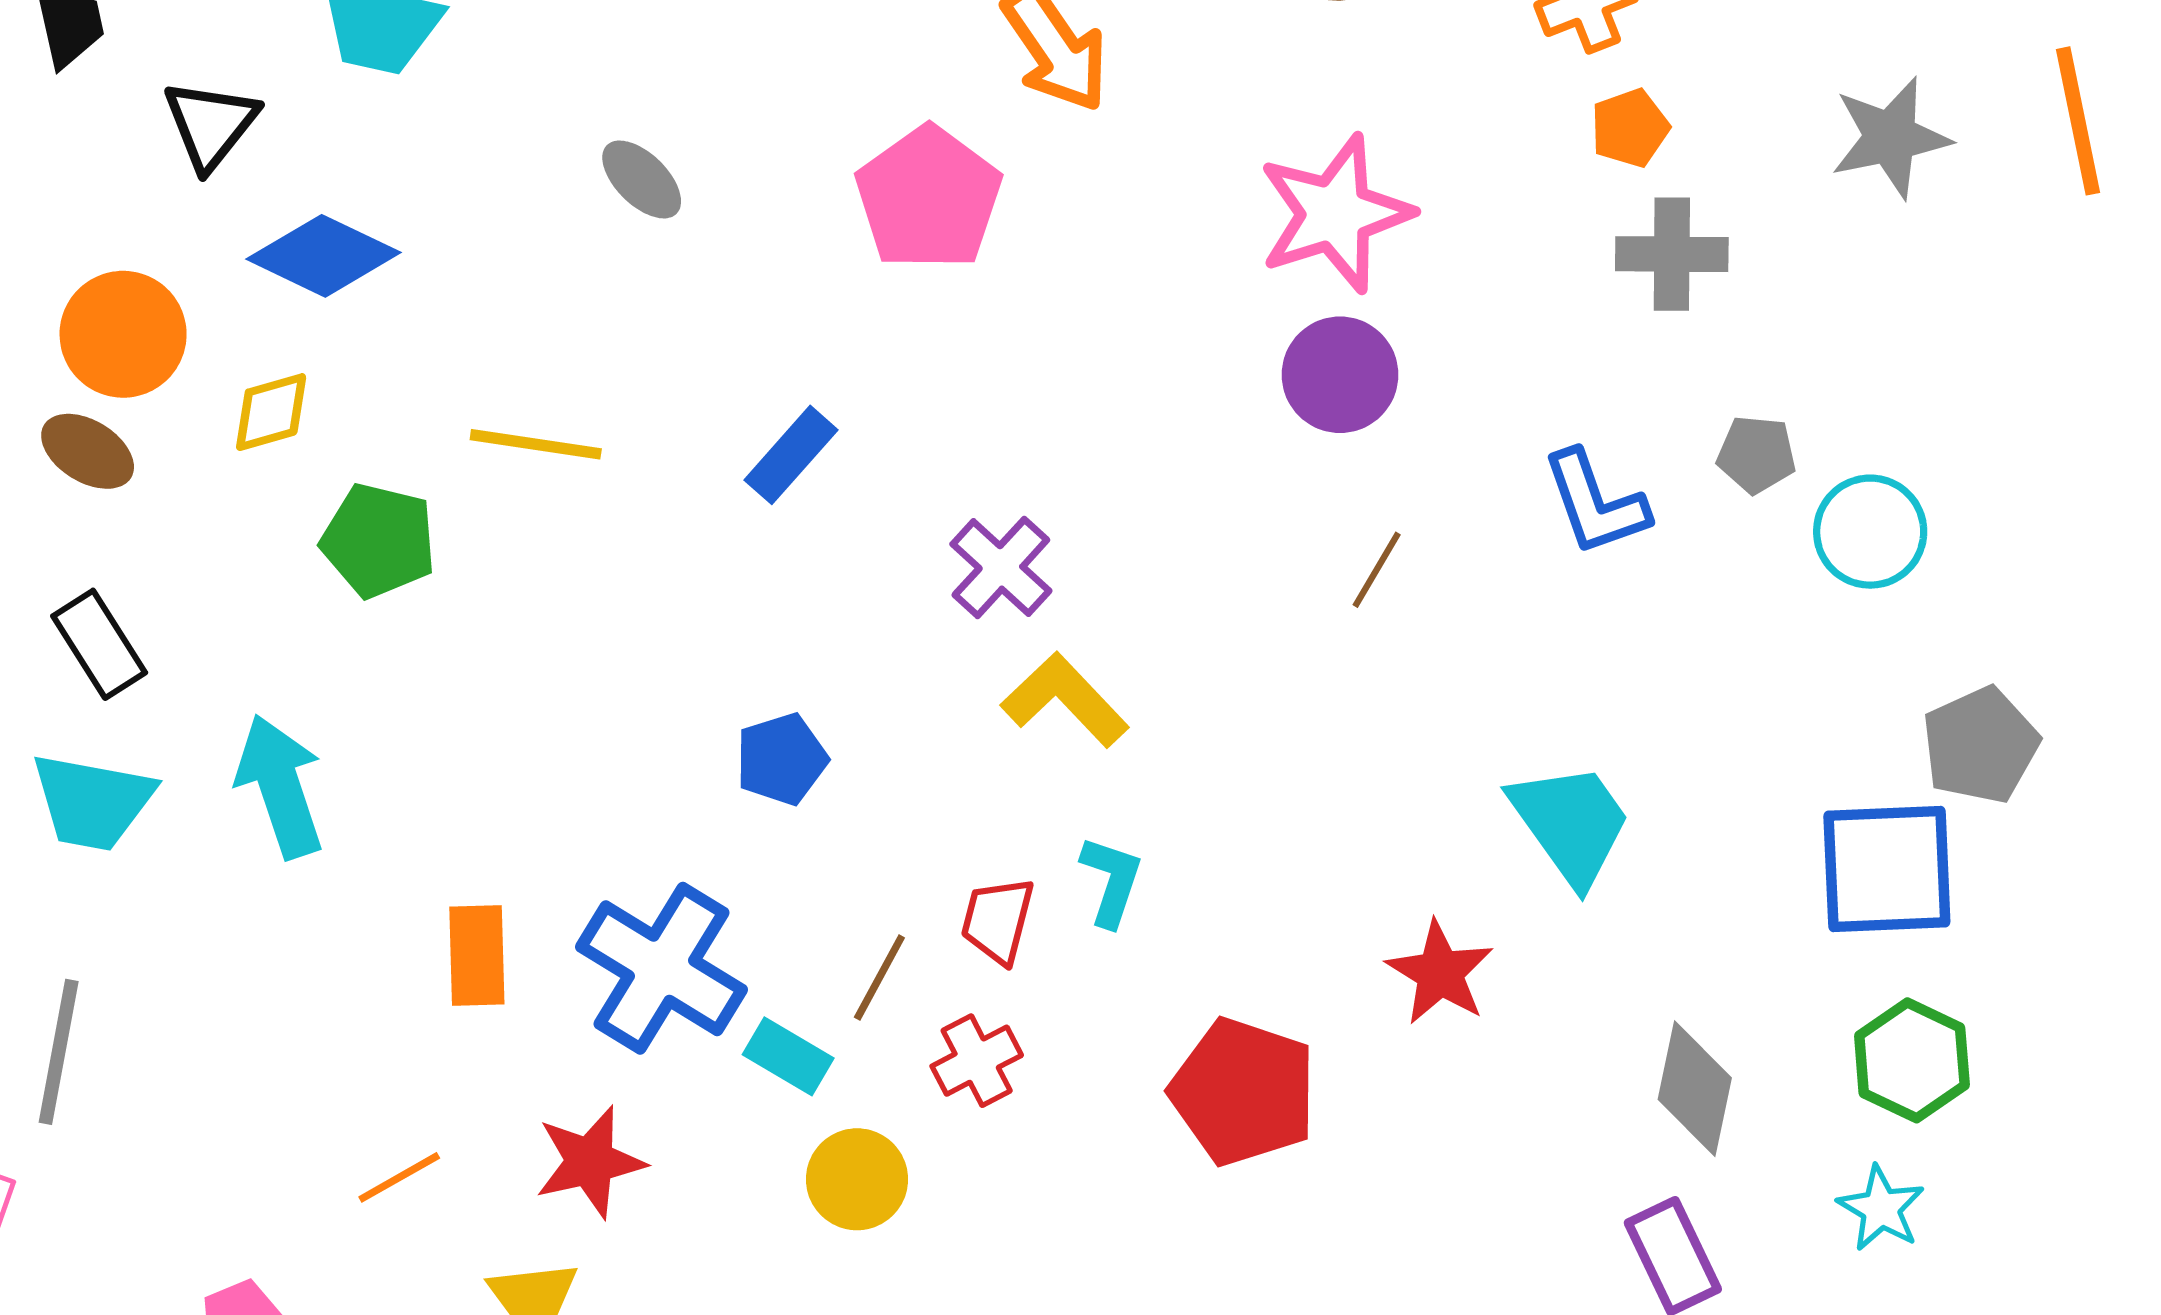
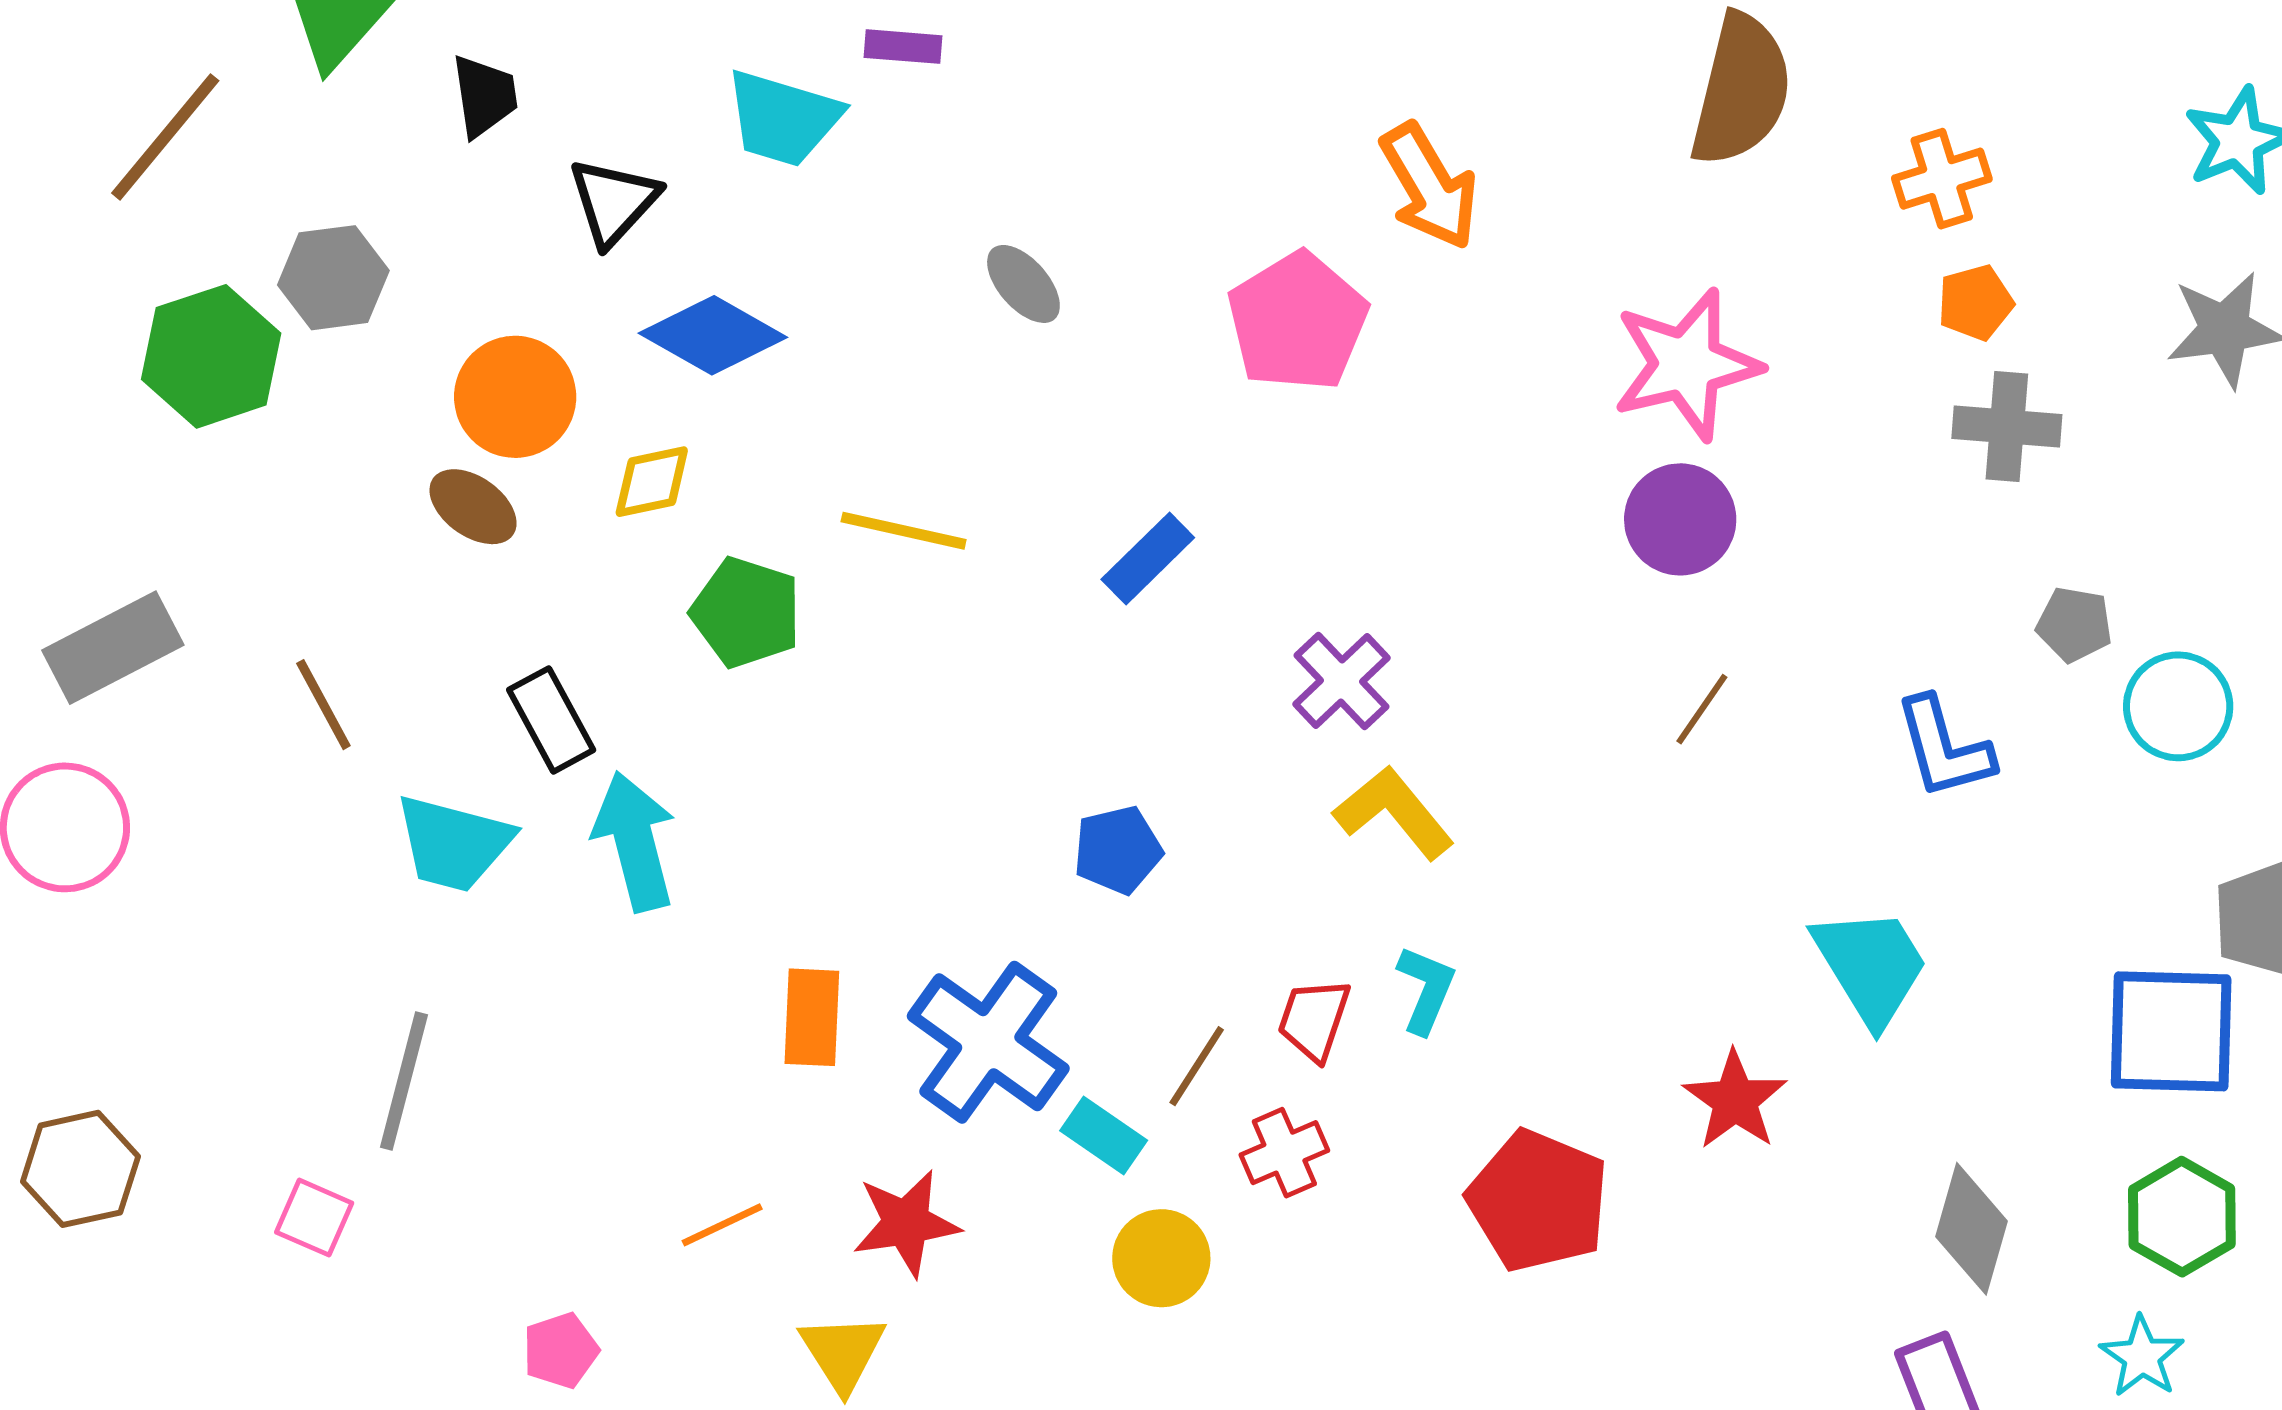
blue L-shape: (1595, 503) -> (1944, 748), moved
black rectangle: (99, 644) -> (551, 720), moved

